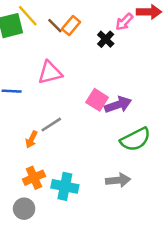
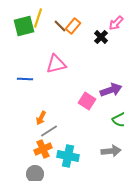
yellow line: (28, 16) -> (38, 18), turned 60
pink square: (97, 100) -> (87, 101), moved
gray line: (51, 125) -> (49, 131), moved

